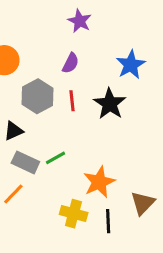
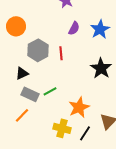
purple semicircle: (71, 63) -> (74, 28), moved
black star: (110, 104) -> (101, 68), moved
black line: (108, 221) -> (85, 133), turned 35

